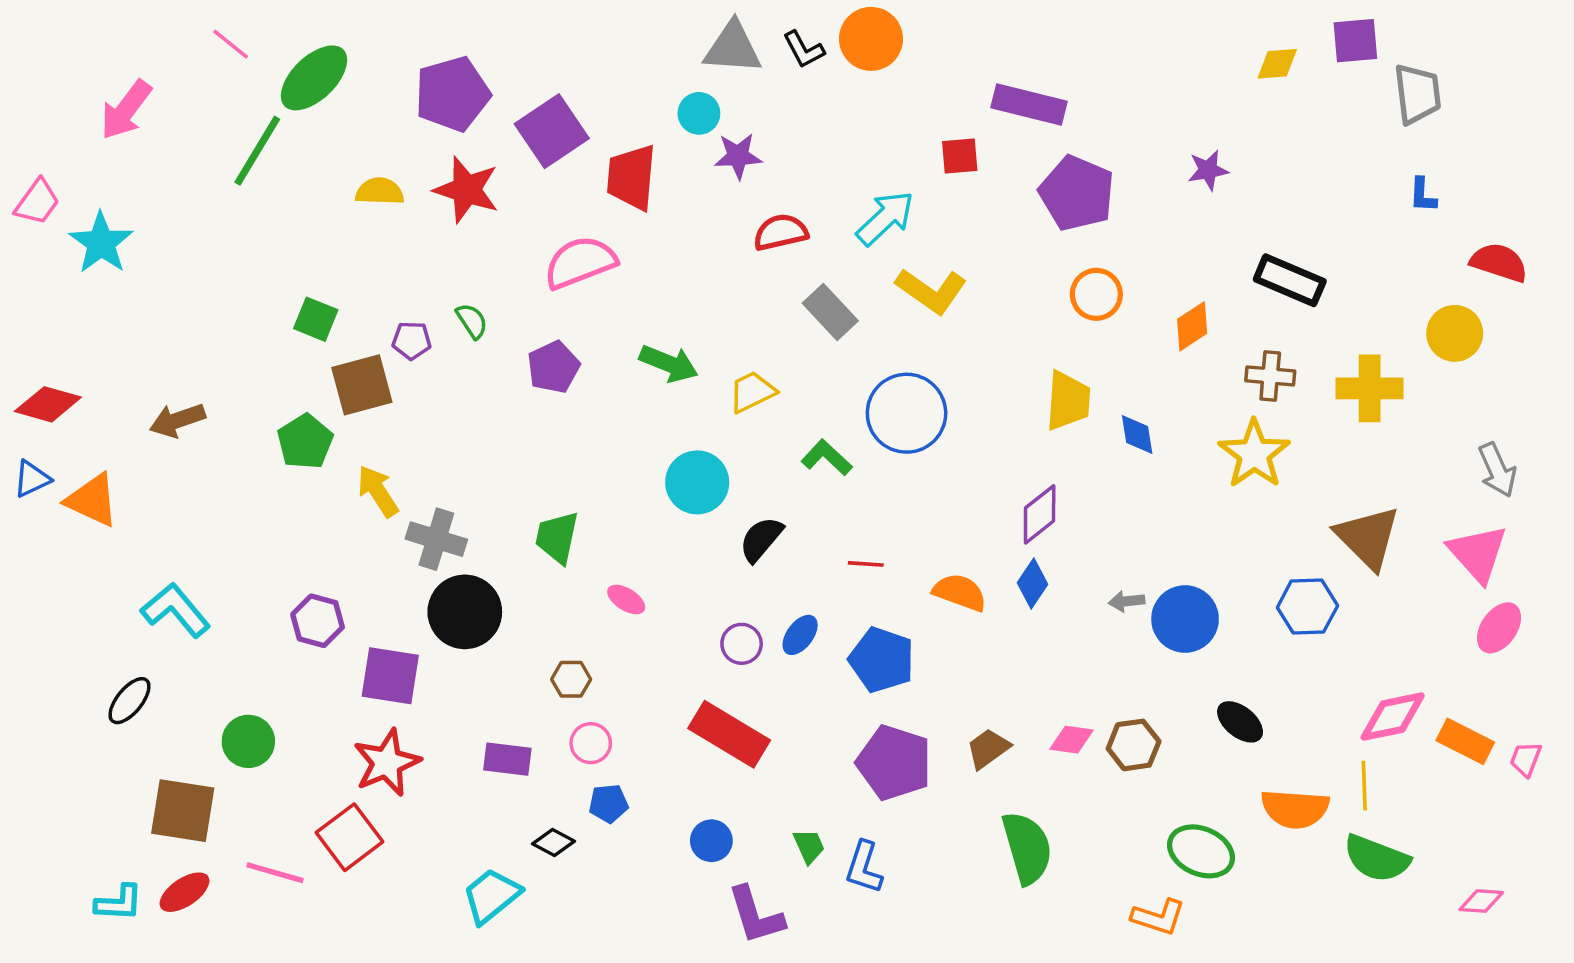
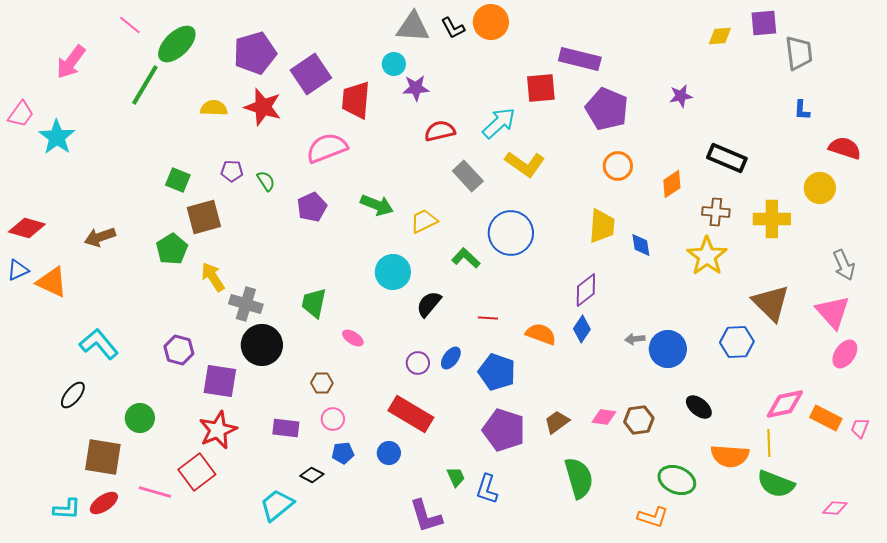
red square: (960, 156) -> (541, 88), size x1.4
purple pentagon: (412, 340) -> (232, 171), moved
blue circle: (711, 841) -> (389, 453), moved

